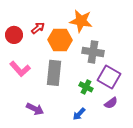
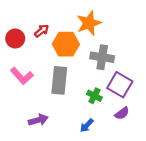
orange star: (81, 21) -> (89, 23), turned -30
purple arrow: (35, 109) -> (38, 120), turned -42

